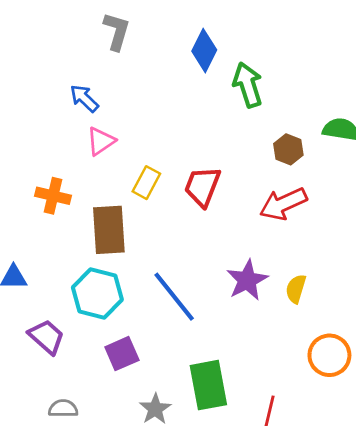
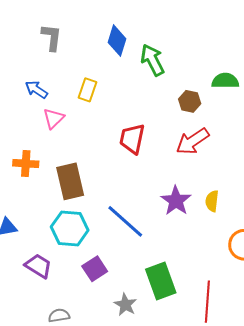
yellow rectangle: (146, 183) -> (88, 90), moved

